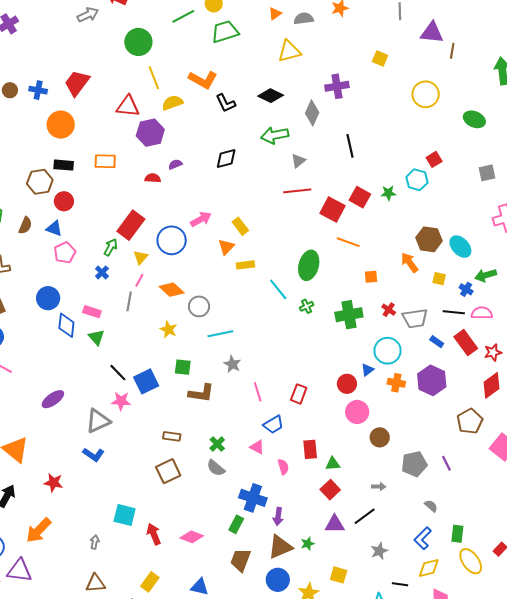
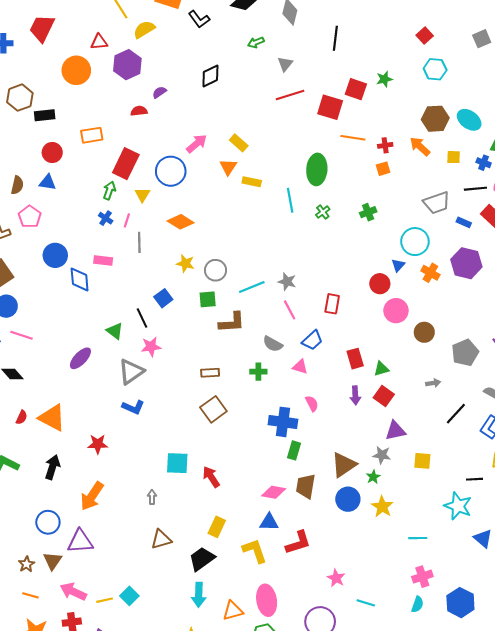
red triangle: (128, 106) -> (99, 42), size x0.7
orange circle: (61, 125) -> (76, 70), moved
green arrow: (275, 135) -> (256, 42), size x0.6
black line: (350, 146) -> (335, 38), turned 30
orange rectangle: (105, 161) -> (92, 135), moved
cyan hexagon: (417, 180) -> (435, 69), moved
brown hexagon: (40, 182) -> (20, 98), moved
pink pentagon: (65, 253) -> (30, 217), moved
yellow rectangle: (245, 265) -> (252, 182), turned 30
pink line: (139, 280) -> (127, 220), moved
cyan line: (278, 289) -> (290, 200), turned 40
gray circle: (199, 306) -> (216, 270), moved
red cross: (389, 310) -> (385, 145), moved, turned -32
green cross: (349, 315) -> (368, 212), size x0.6
cyan line: (220, 334) -> (252, 287), moved
green triangle: (96, 337) -> (115, 331), moved
gray star: (232, 364) -> (287, 282), moved
black line: (118, 373) -> (142, 318), turned 30
blue square: (146, 381) -> (163, 298), moved, size x0.7
orange cross: (396, 383) -> (430, 273), turned 30
green cross: (217, 444) -> (258, 372), turned -35
pink semicircle: (283, 467) -> (312, 404), moved
gray semicircle: (216, 468) -> (273, 344), moved
blue cross: (253, 498) -> (283, 422), moved
black line: (365, 516) -> (456, 414), moved
purple arrow: (278, 517) -> (355, 395), moved
pink diamond: (192, 537) -> (274, 492), moved
green star: (308, 544) -> (373, 477), moved
gray star: (379, 551) -> (382, 455), moved, turned -30
yellow square: (339, 575) -> (422, 461), moved

